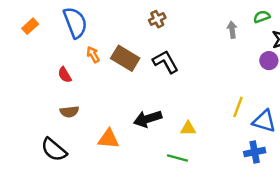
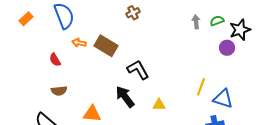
green semicircle: (262, 17) -> (217, 21), moved
orange arrow: (93, 55) -> (79, 43), turned -48
black L-shape: (166, 62) -> (138, 70), moved
black arrow: (148, 119) -> (125, 97), turned 70

